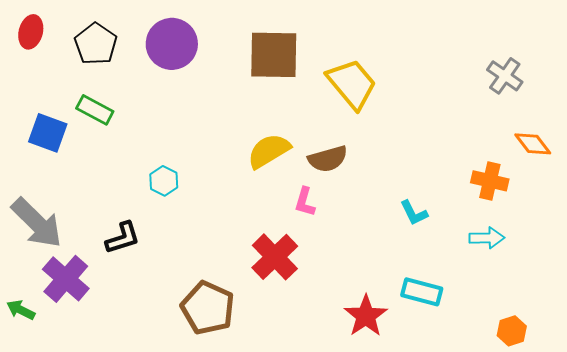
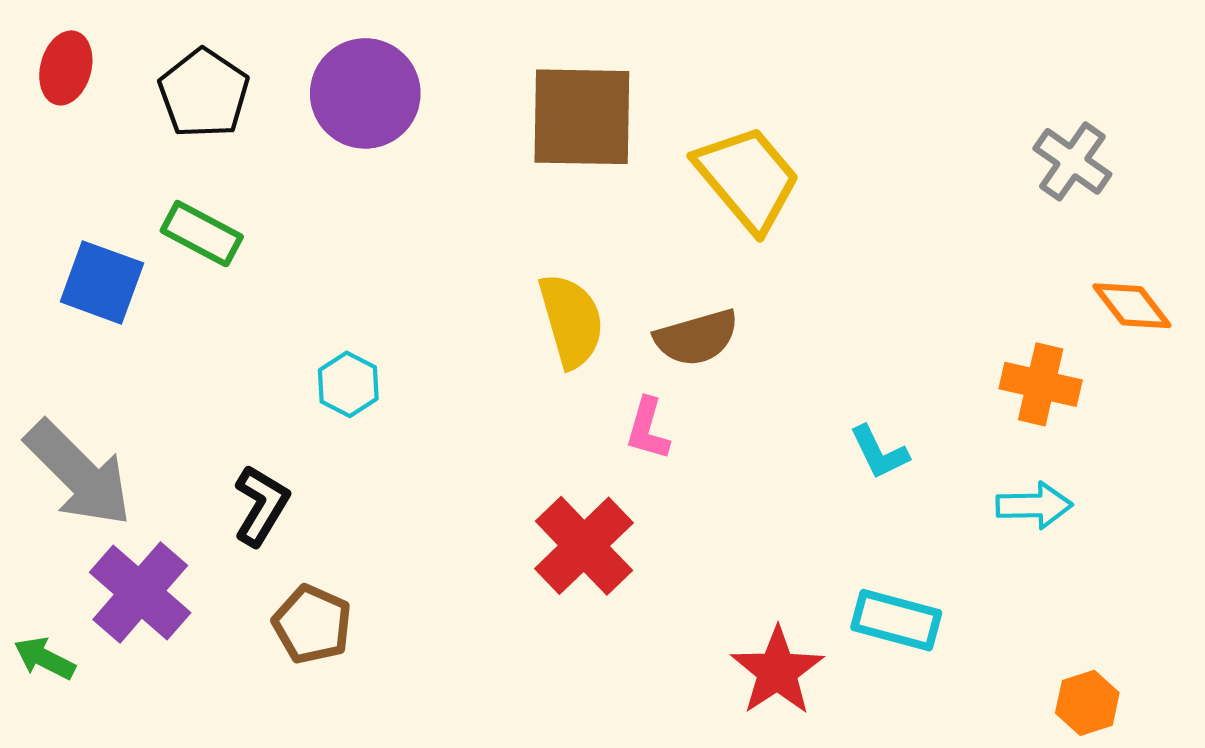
yellow semicircle: (269, 151) -> (571, 321), turned 105
black L-shape: (123, 238) -> (261, 505), turned -42
brown pentagon: (208, 308) -> (312, 624), moved, size x0.7

